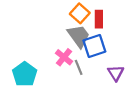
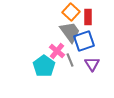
purple triangle: (116, 73) -> (92, 64), moved
cyan pentagon: (25, 74) -> (44, 66), moved

